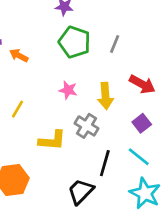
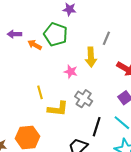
green pentagon: (74, 42) -> (56, 34), moved
yellow arrow: (105, 96) -> (91, 57), moved
yellow line: (17, 109) -> (40, 92), moved, turned -48

